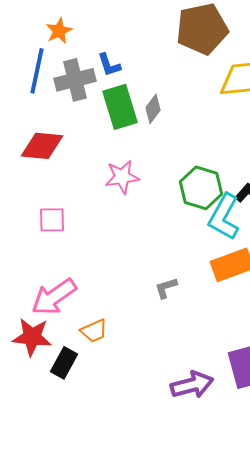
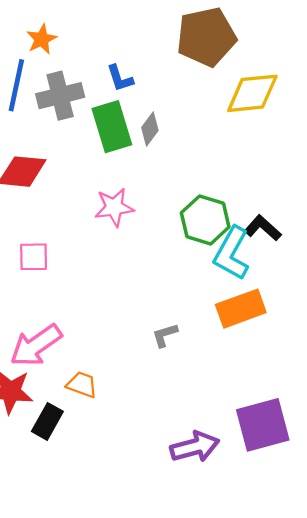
blue L-shape: (109, 65) -> (120, 78), moved
orange trapezoid: (94, 331) -> (82, 385), turned -136

